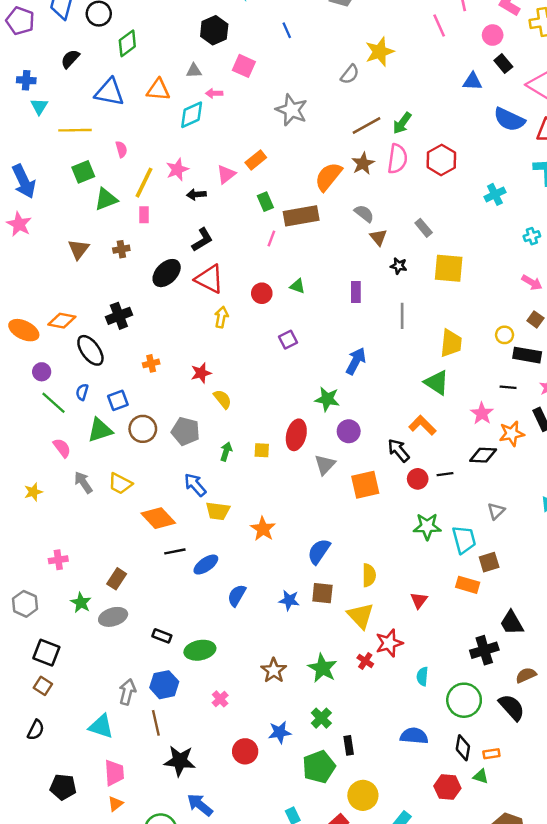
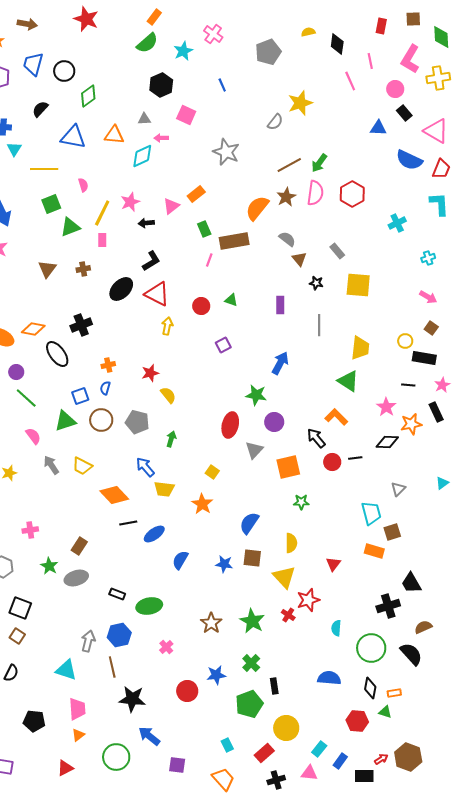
blue semicircle: (82, 392) -> (105, 388), moved
yellow square: (262, 450) -> (212, 472), moved, turned 32
green star: (427, 526) -> (301, 502), moved, size x0.7

